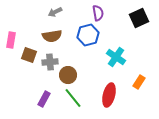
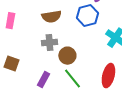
brown square: (29, 55) -> (11, 64), moved

